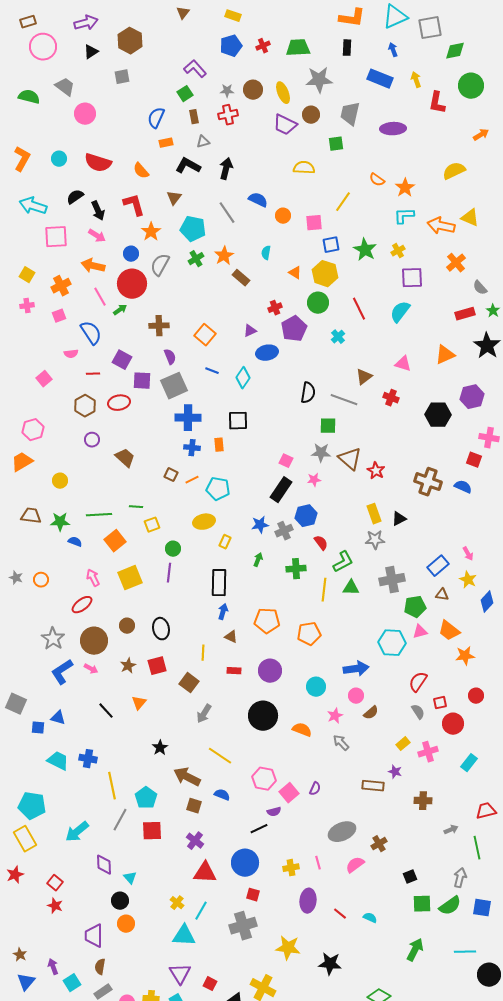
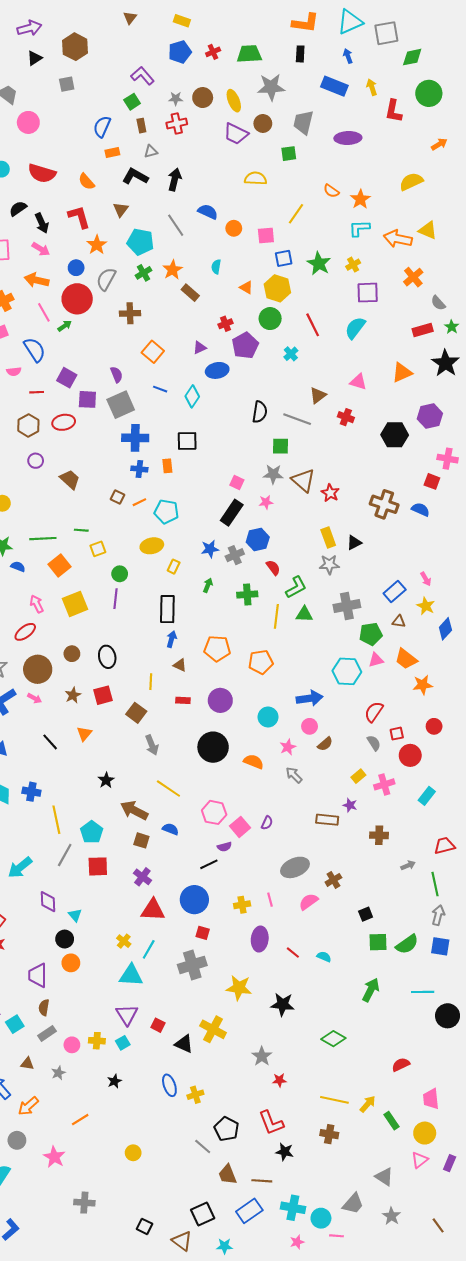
brown cross: (159, 326) -> (130, 313), moved
gray arrow: (204, 714) -> (152, 745), turned -54
gray arrow: (460, 878) -> (438, 915), moved

